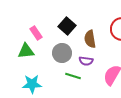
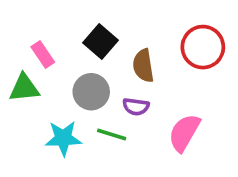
cyan star: (32, 84) -> (63, 138), moved

